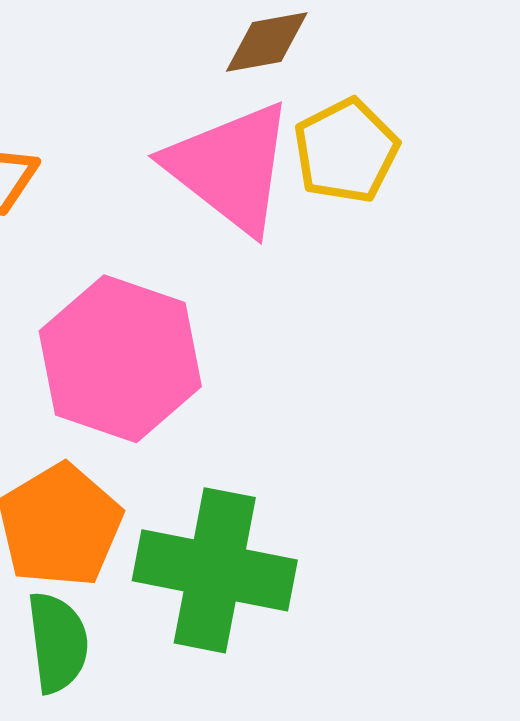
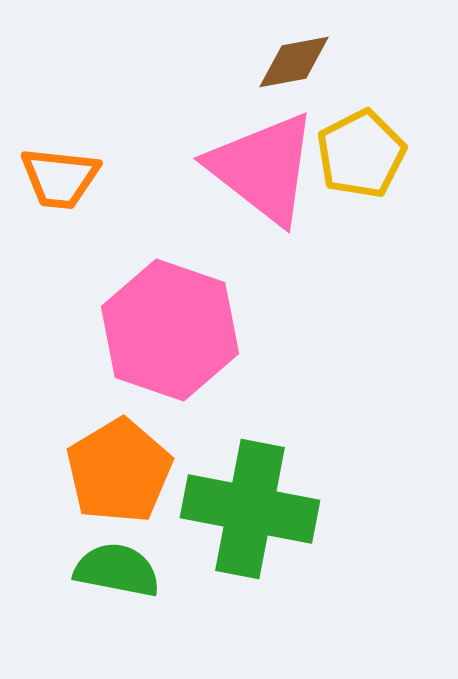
green semicircle: (58, 642) -> (117, 570), turned -72

